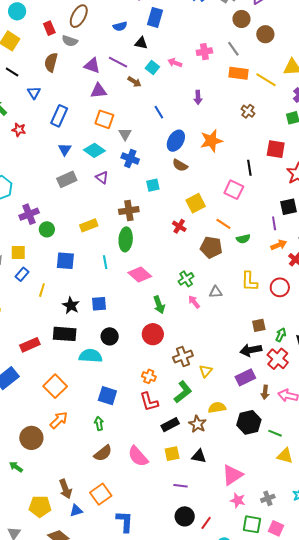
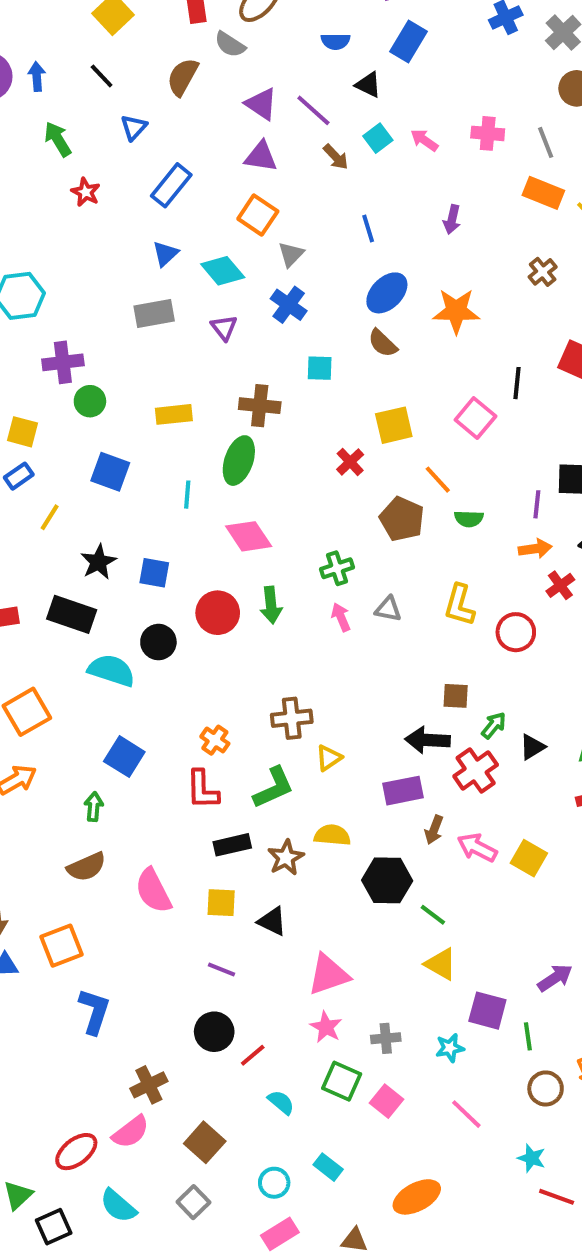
red circle: (153, 334) -> (218, 613), moved

